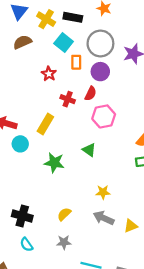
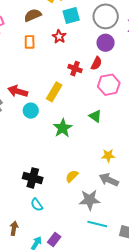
cyan square: (64, 42) -> (71, 16), turned 36
orange rectangle: (76, 62) -> (30, 42), moved
red star: (49, 74) -> (59, 37), moved
green star: (54, 163) -> (63, 128), turned 30
gray star: (64, 242) -> (90, 200), moved, size x1.5

